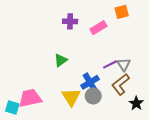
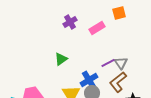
purple cross: (70, 21) -> (70, 22), turned -32

